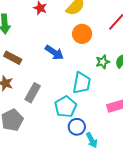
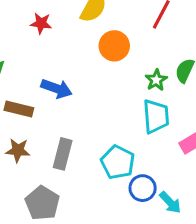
blue arrow: (54, 52) -> (57, 89), moved
cyan trapezoid: (82, 83) -> (156, 116), moved

